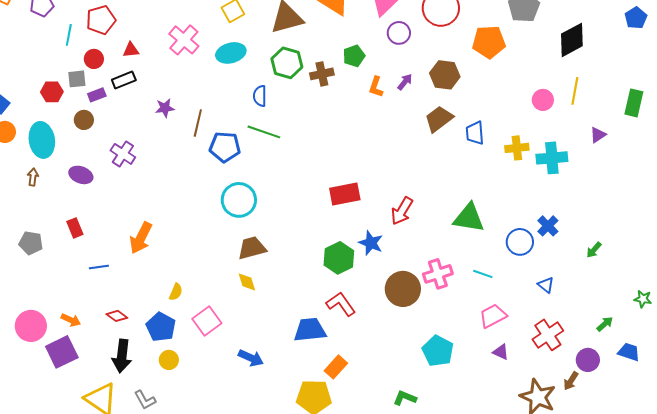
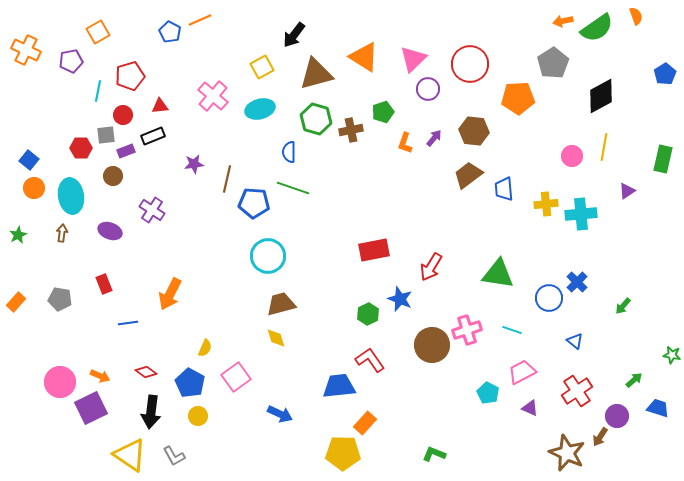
green hexagon: (339, 258) -> (368, 314), size x0.7
cyan pentagon: (438, 351) -> (488, 393), moved, size x0.7

